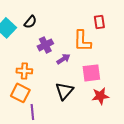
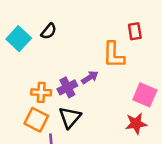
purple cross: (45, 45) -> (67, 87), moved
pink square: (91, 73) -> (145, 95), moved, turned 30
black triangle: (64, 91) -> (70, 117), moved

